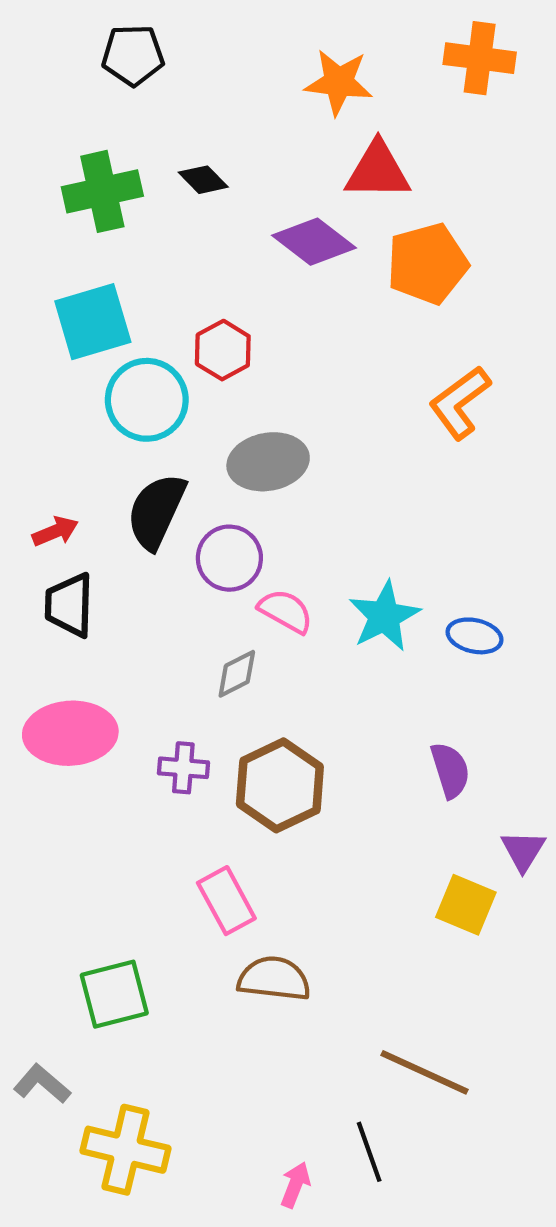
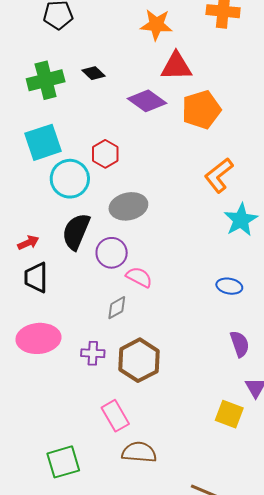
cyan star: (384, 616) -> (241, 220), moved
purple semicircle: (450, 770) -> (240, 344), moved

